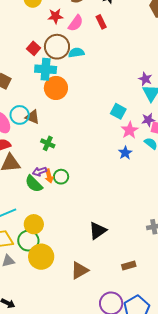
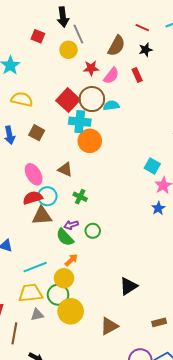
red square: (34, 48) -> (68, 100), size x1.6
cyan circle: (20, 115) -> (47, 196), moved
orange arrow: (49, 176) -> (71, 260), moved, turned -120

